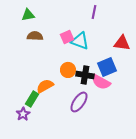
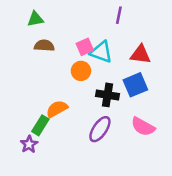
red triangle: (122, 43) -> (140, 54), moved
orange circle: (68, 70) -> (81, 71), moved
pink semicircle: (101, 82) -> (143, 127), moved

